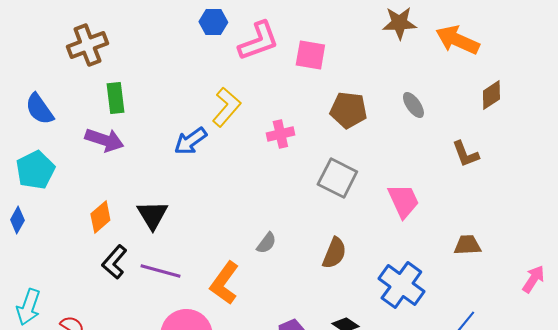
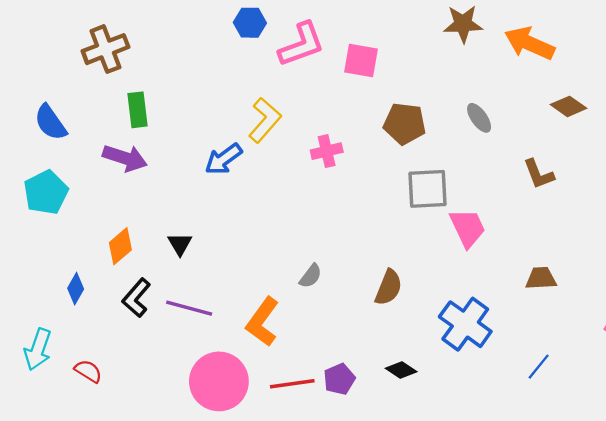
brown diamond: (491, 95) -> (568, 106), turned 68
gray square: (337, 178) -> (428, 189), moved, turned -30
black triangle: (152, 215) -> (180, 244), size x0.7
blue diamond: (17, 220) -> (76, 289), moved

